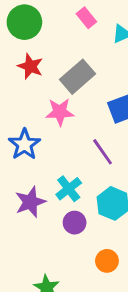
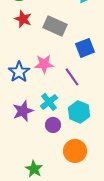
gray rectangle: (77, 77) -> (55, 26), turned 65
pink star: (60, 112) -> (44, 64), moved
orange circle: (107, 261) -> (75, 151), size x1.5

